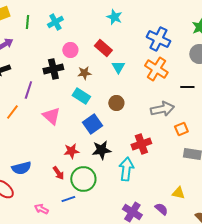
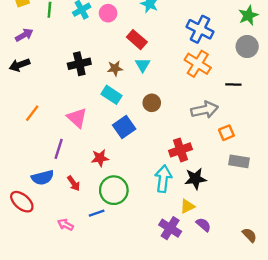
pink circle: (70, 50) -> (108, 13), moved
cyan triangle: (118, 67) -> (143, 65), moved
purple line: (28, 90) -> (59, 149), moved
black star: (101, 150) -> (195, 179), moved
red arrow: (58, 173) -> (74, 183), moved
yellow triangle: (178, 193) -> (187, 206), moved, turned -40

